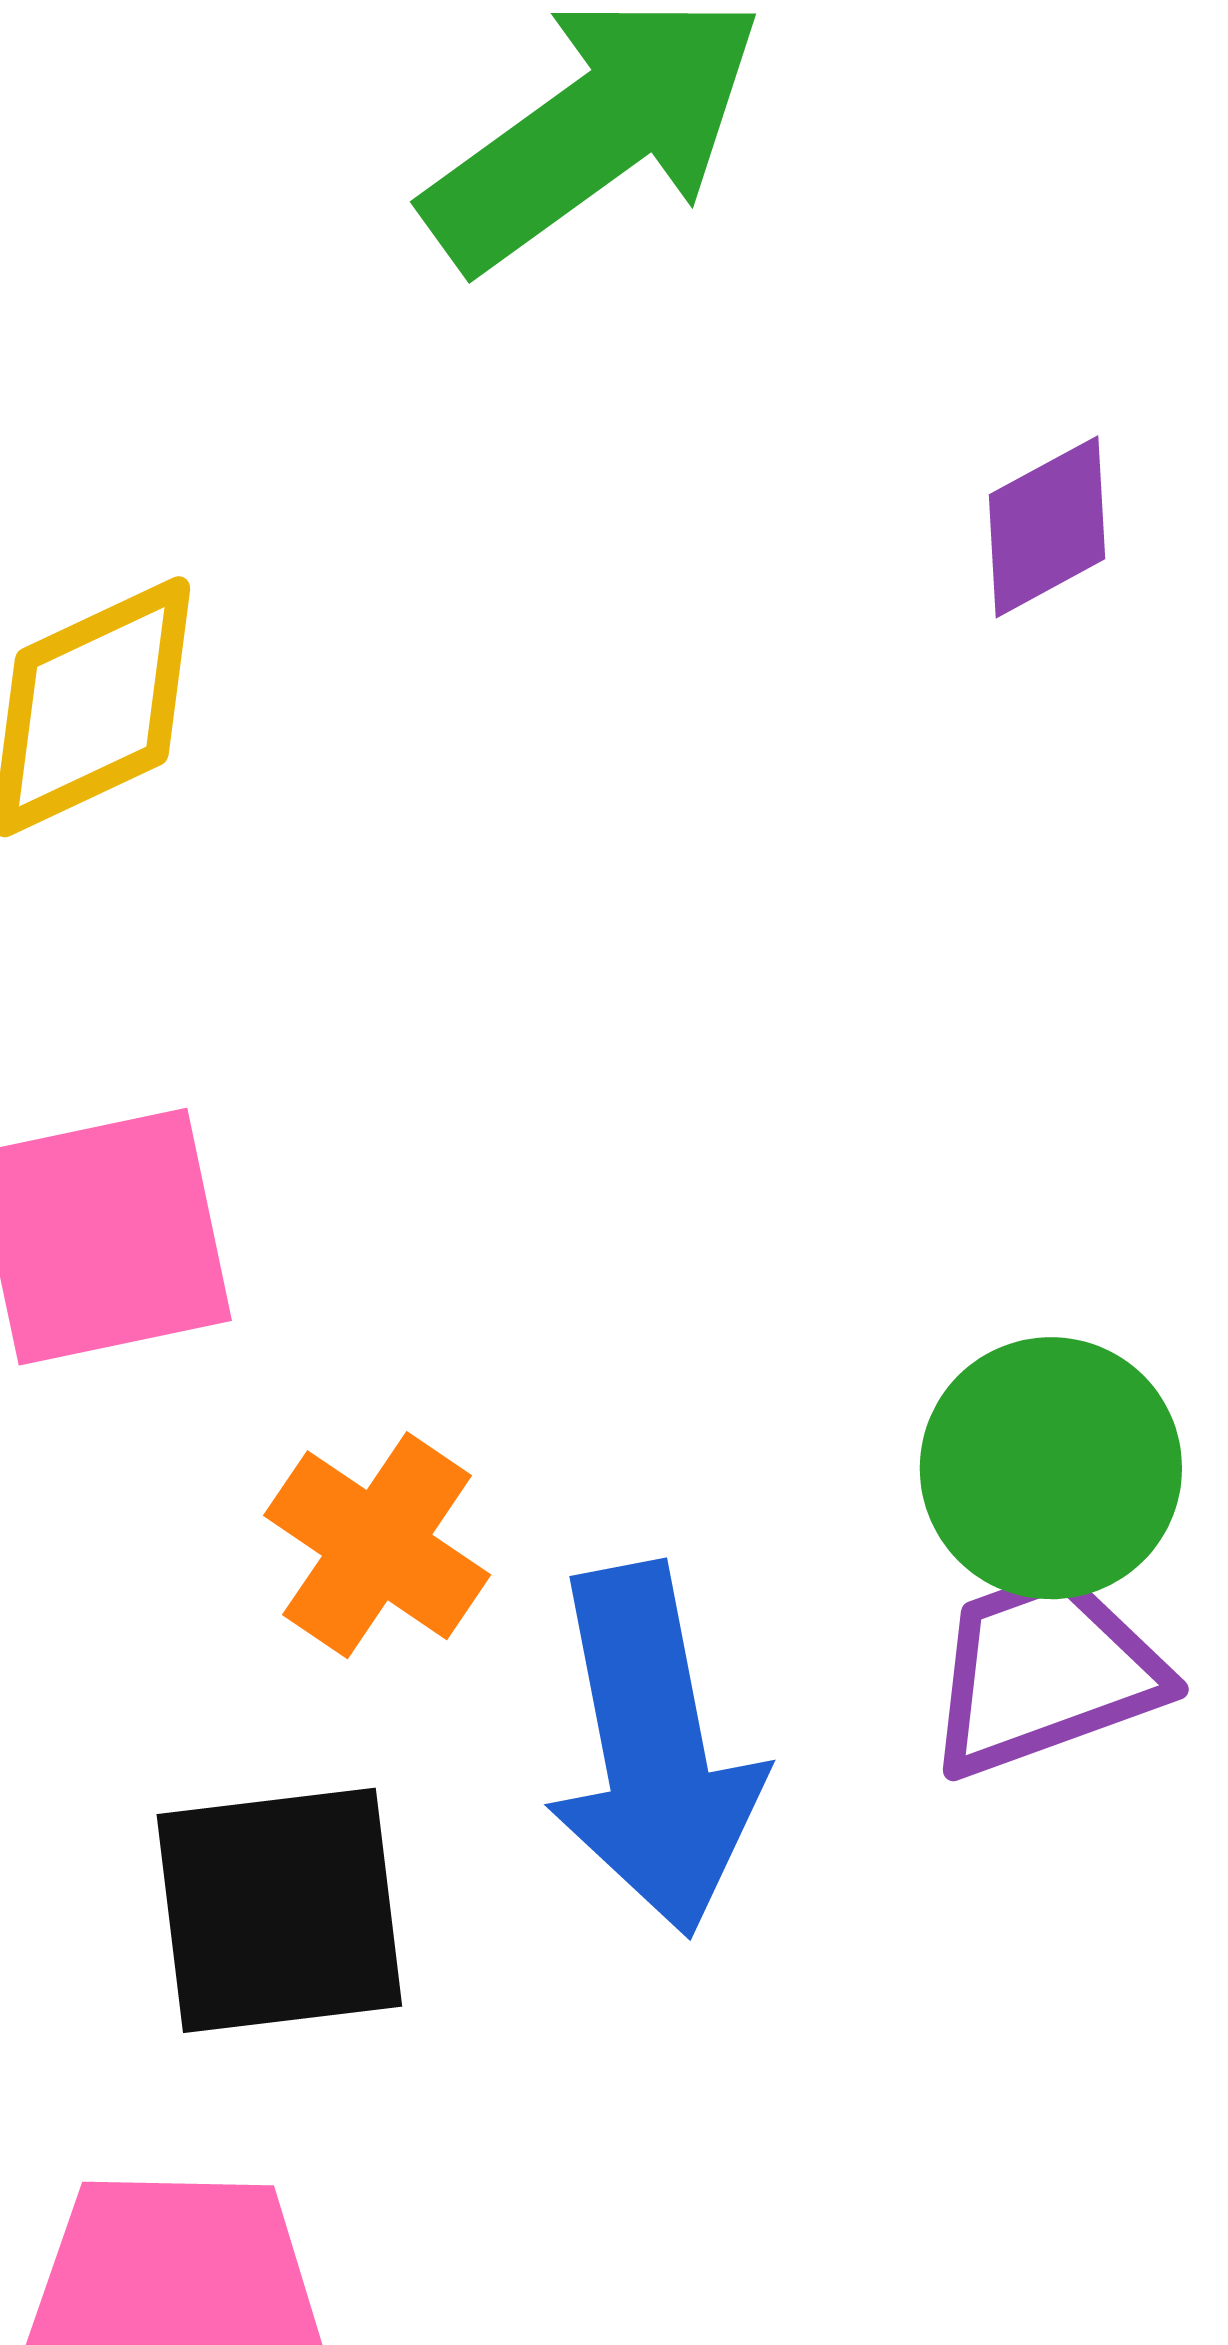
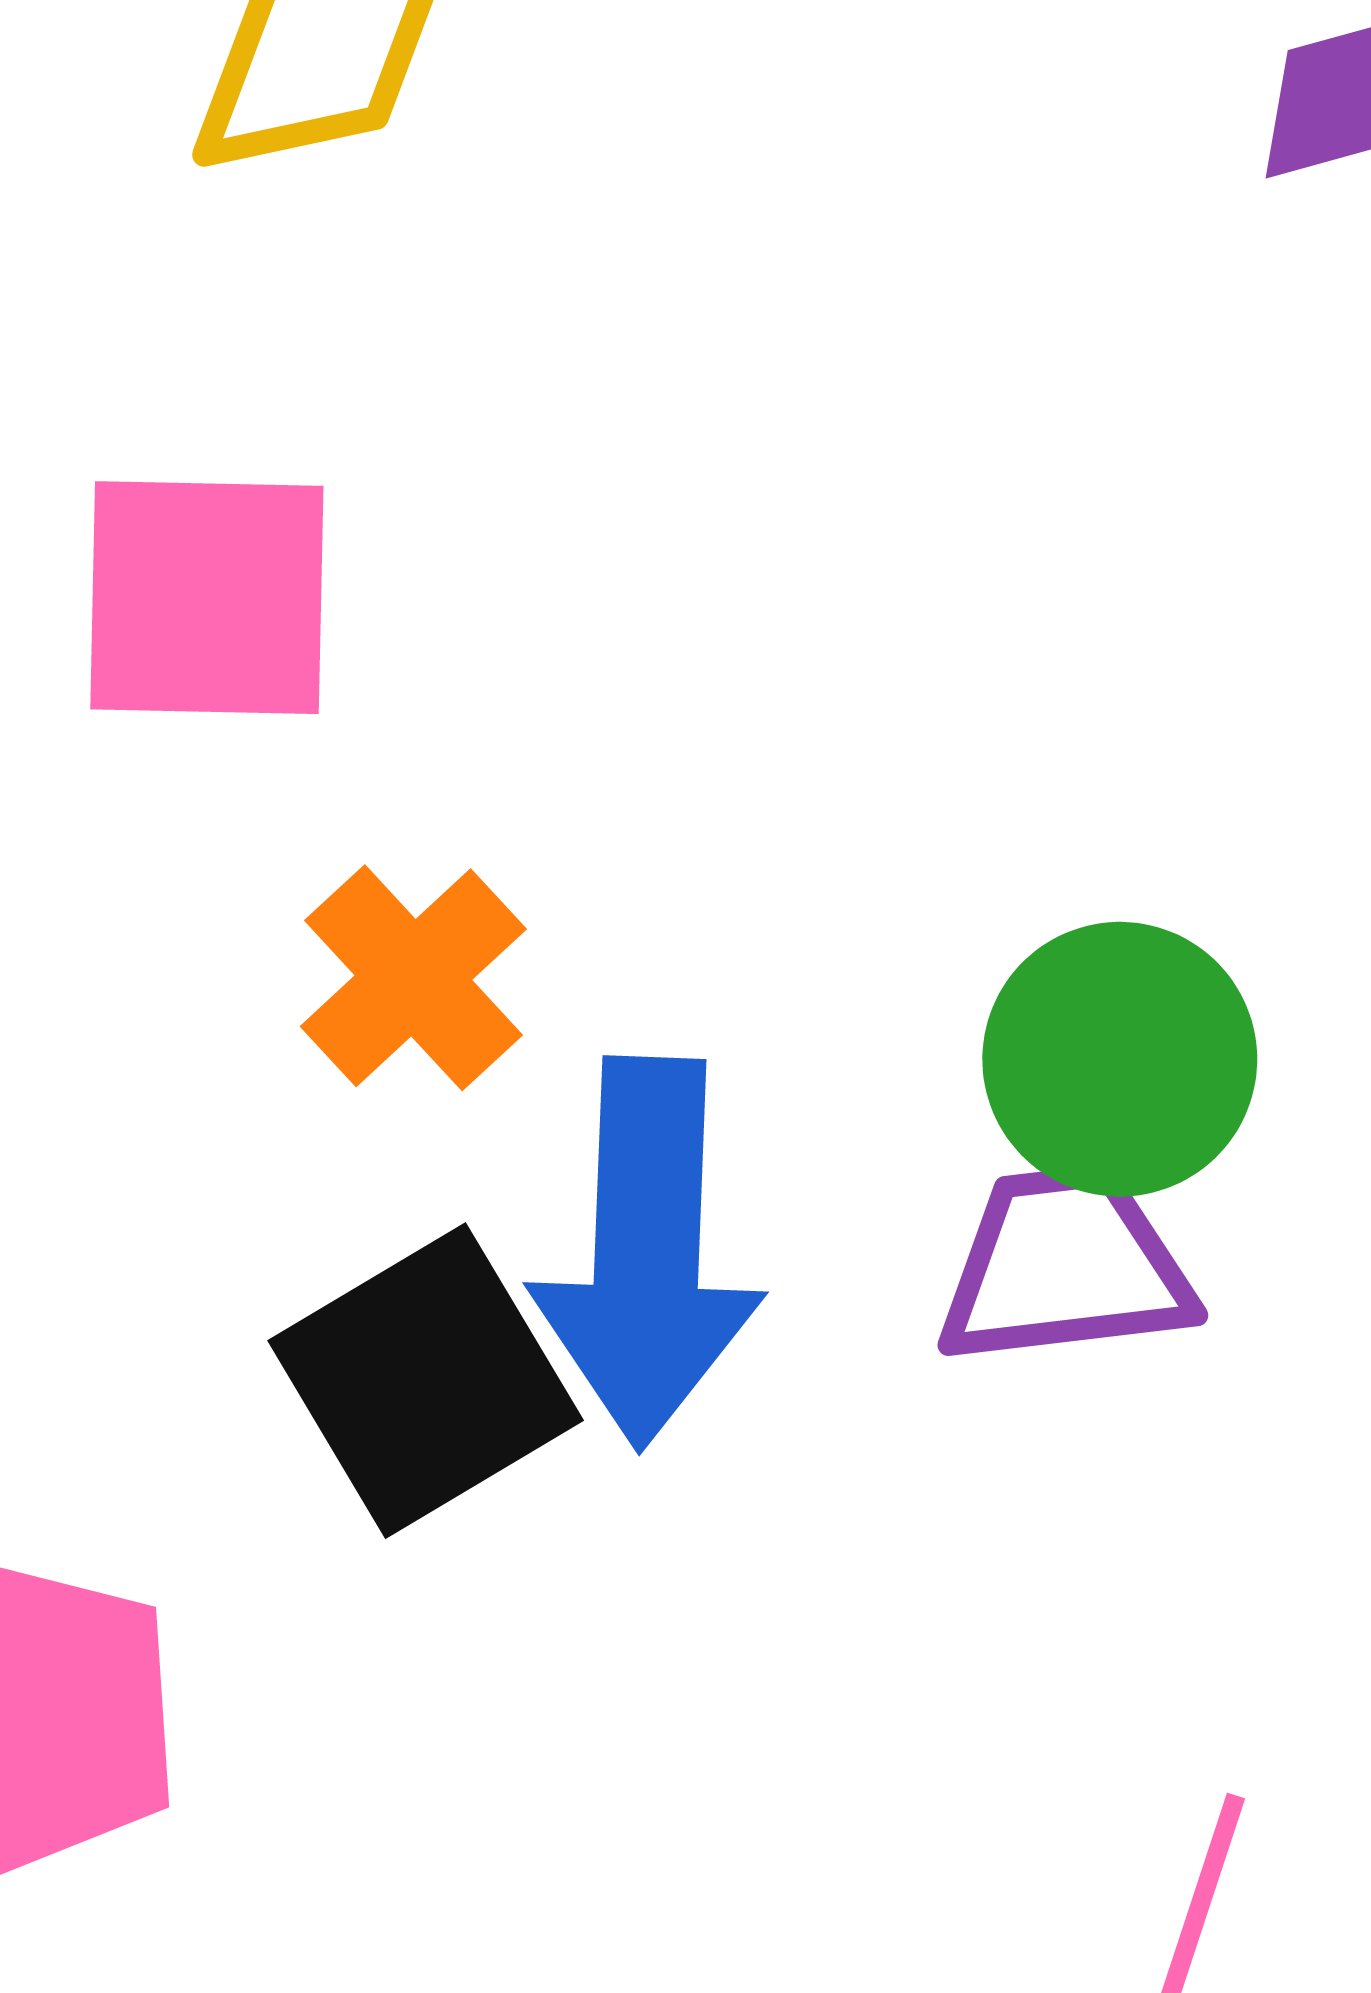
black square: (279, 1910) -> (426, 1381), moved, turned -37

